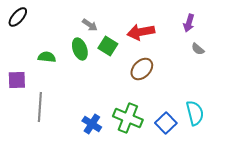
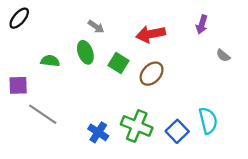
green square: (108, 46) -> (118, 63), moved
gray semicircle: (198, 49) -> (223, 55), moved
gray line: (40, 107) -> (43, 114), turned -60

